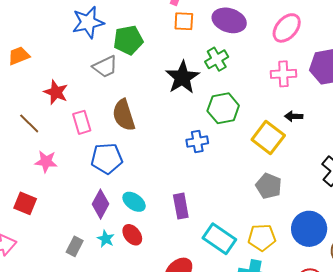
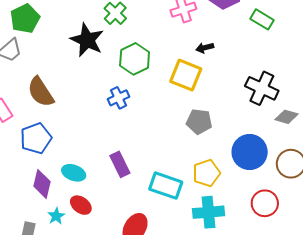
cyan star: (106, 239) -> (56, 216), turned 30

